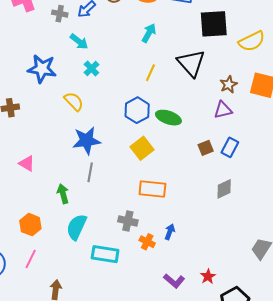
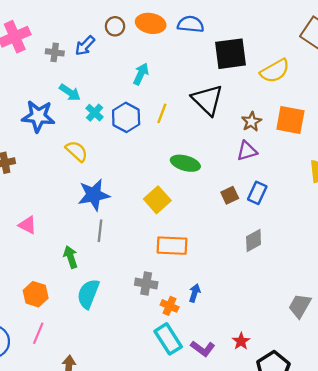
cyan arrow: (149, 33) -> (141, 74), moved
cyan arrow: (79, 42) -> (70, 92), moved
blue hexagon: (137, 110) -> (126, 117), moved
cyan rectangle: (105, 254) -> (168, 339), moved, turned 52

